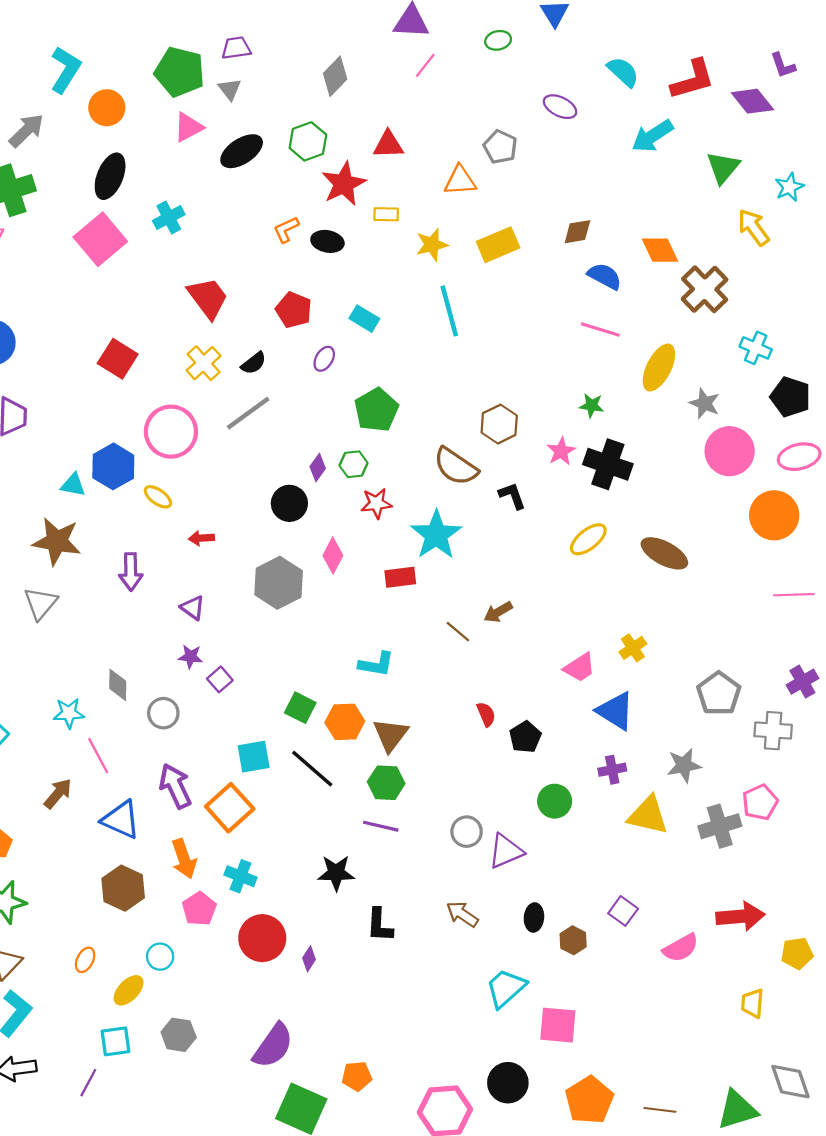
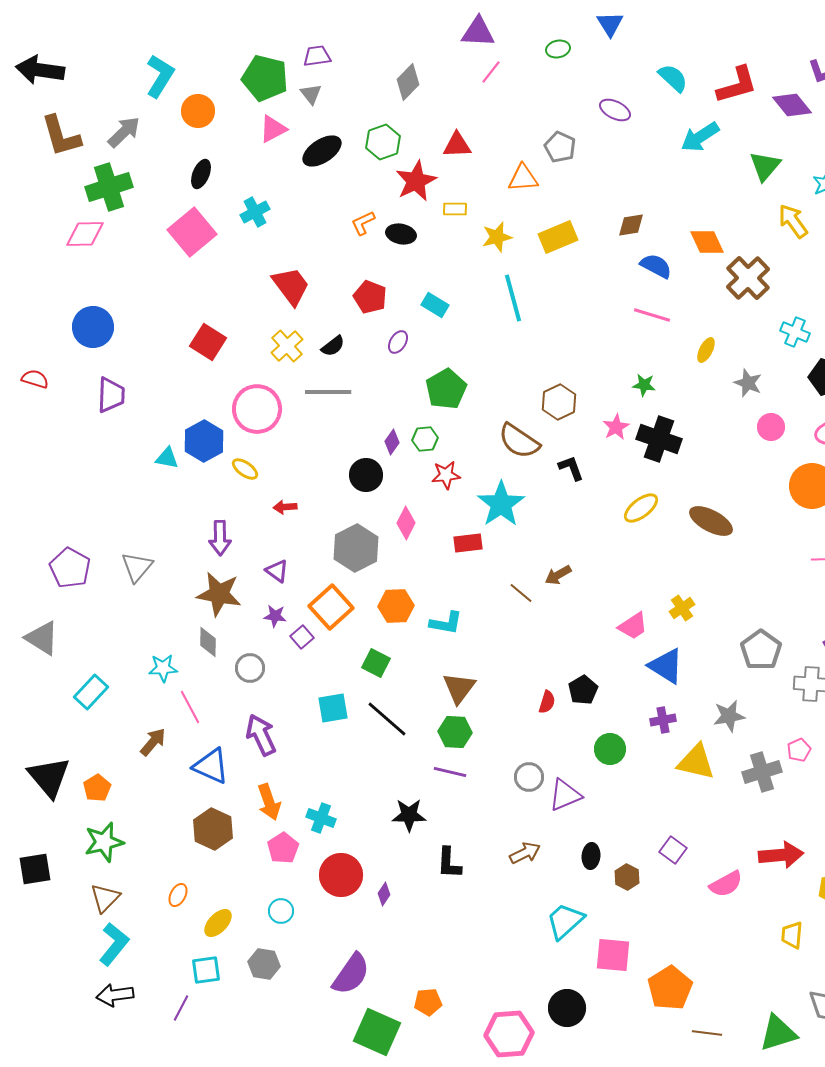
black ellipse: (110, 176) -> (201, 174), size x0.7
yellow ellipse: (659, 367) -> (706, 350), size x0.6
gray line: (248, 413) -> (328, 392), turned 36
pink circle: (730, 451) -> (771, 427), size x0.6
brown star: (57, 541) -> (219, 594), moved
red semicircle: (486, 714) -> (547, 702), moved, turned 40
orange hexagon: (345, 722) -> (396, 606), moved
pink pentagon: (760, 802) -> (799, 750), size x0.7
orange square: (230, 808) -> (331, 607), moved
brown arrow: (462, 914) -> (525, 853), turned 120
cyan circle: (160, 957) -> (281, 911), moved
orange pentagon: (589, 1100) -> (670, 988), moved

